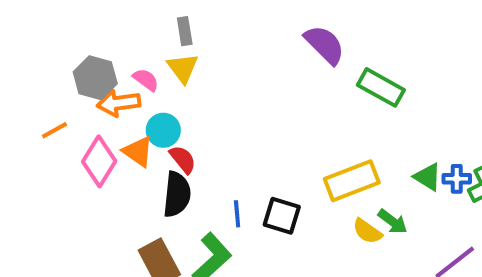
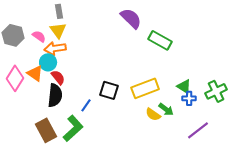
orange arrow: (119, 103) -> (55, 48), moved
blue cross: (457, 179) -> (189, 98), moved
blue line: (237, 214) -> (86, 105), turned 40
black square: (282, 216) -> (109, 90), moved

